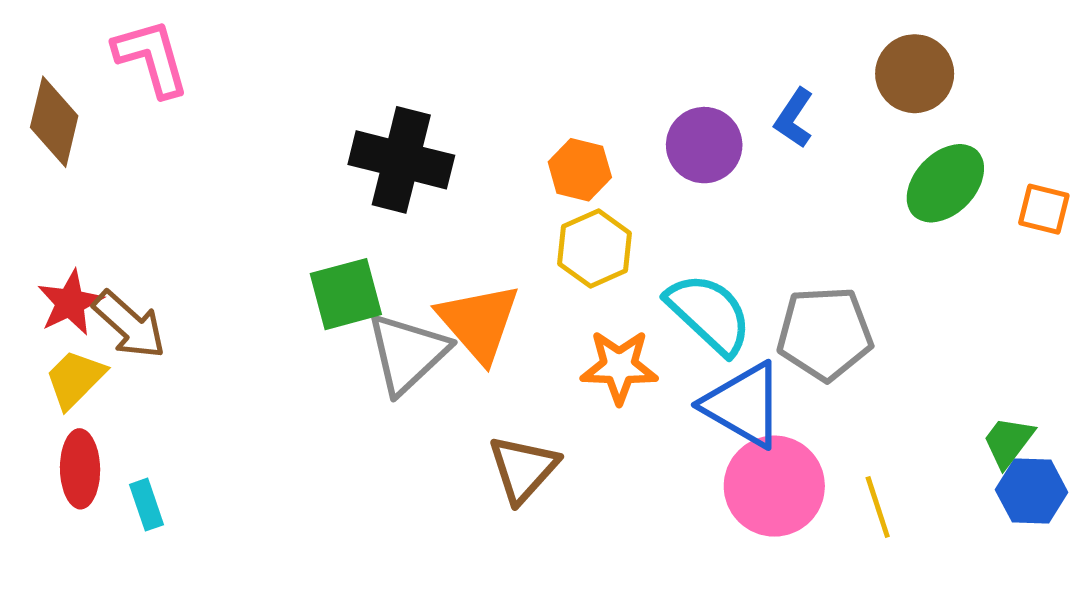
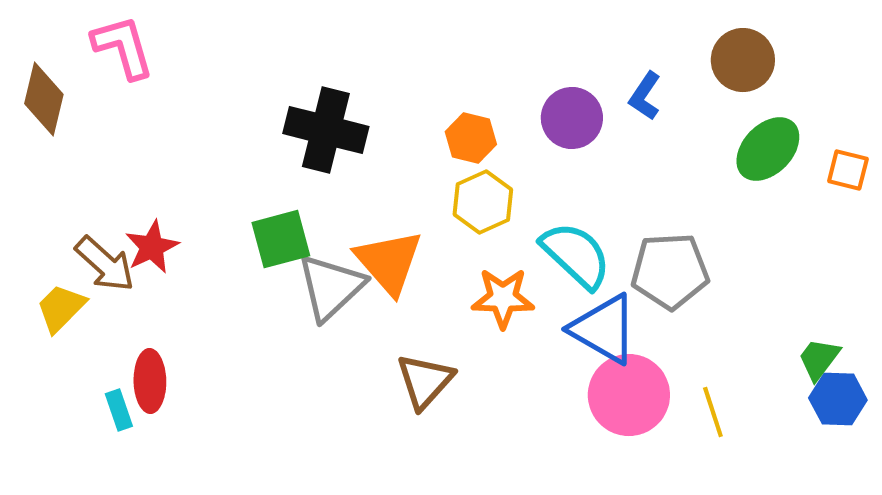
red star: (70, 303) -> (152, 247), moved
red ellipse: (80, 469) -> (150, 381), moved

